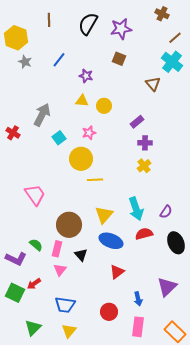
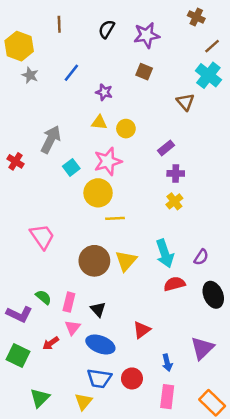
black semicircle: (88, 24) -> (107, 29), size x0.7
pink star: (89, 133) -> (108, 161), size x1.6
brown circle: (69, 225) -> (94, 261), moved
blue ellipse: (111, 241) -> (100, 344), moved
red arrow: (34, 284) -> (51, 343), moved
blue trapezoid: (65, 305) -> (99, 378), moved

